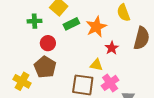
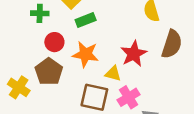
orange star: (96, 27) -> (86, 54), moved, turned 30
red star: (112, 48) -> (134, 54), size x1.5

